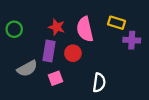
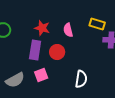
pink semicircle: (85, 29) -> (68, 30), size x0.6
gray semicircle: (27, 68) -> (15, 80), moved

